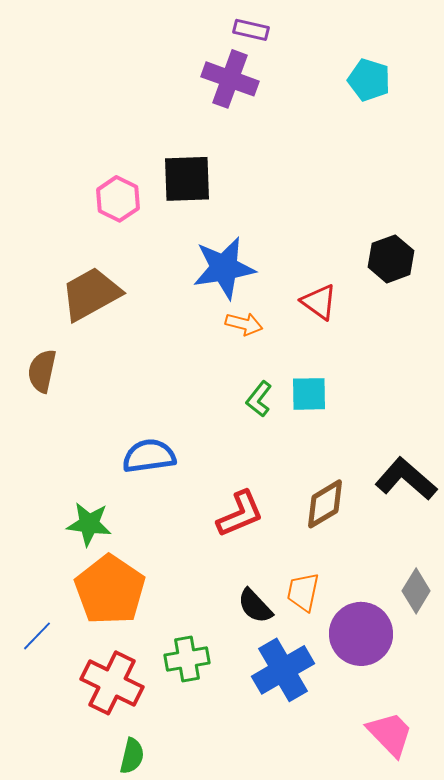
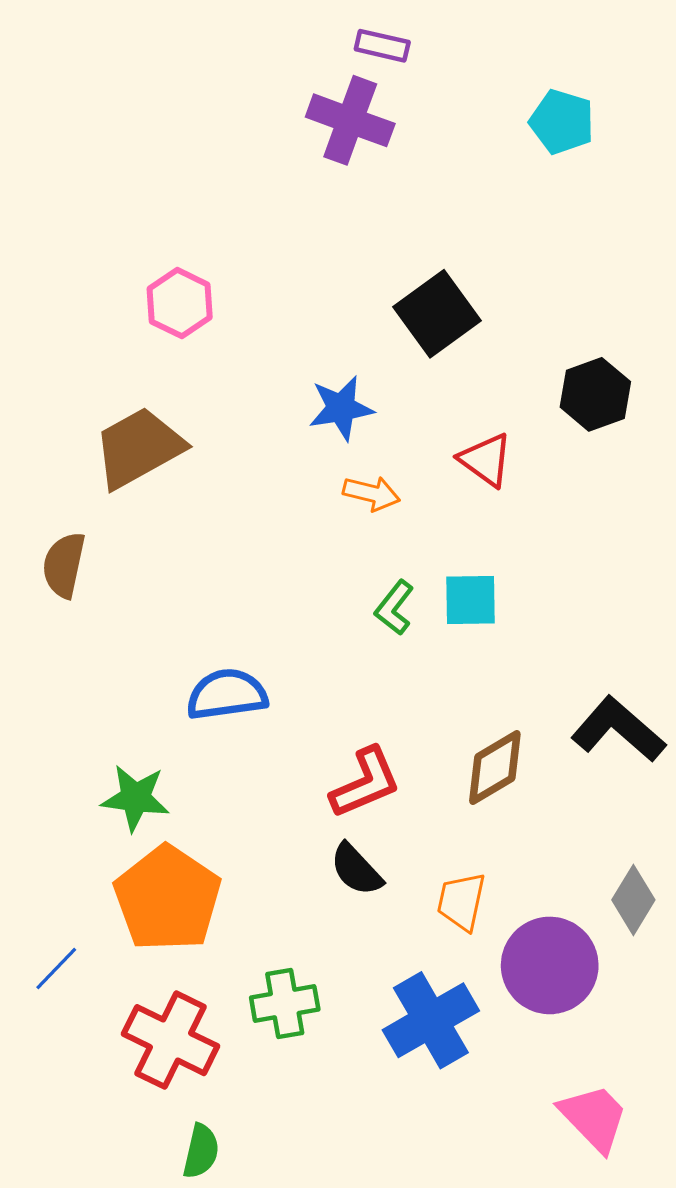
black square: (187, 179) -> (437, 314), moved, turned -34
blue star: (224, 268) -> (341, 408), size x0.7
black semicircle: (255, 606) -> (356, 870), moved

